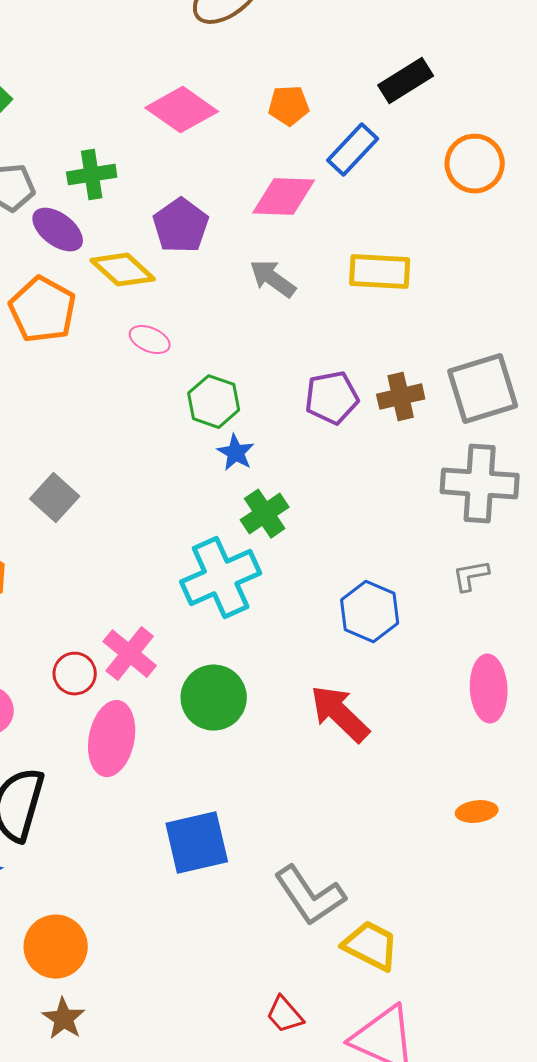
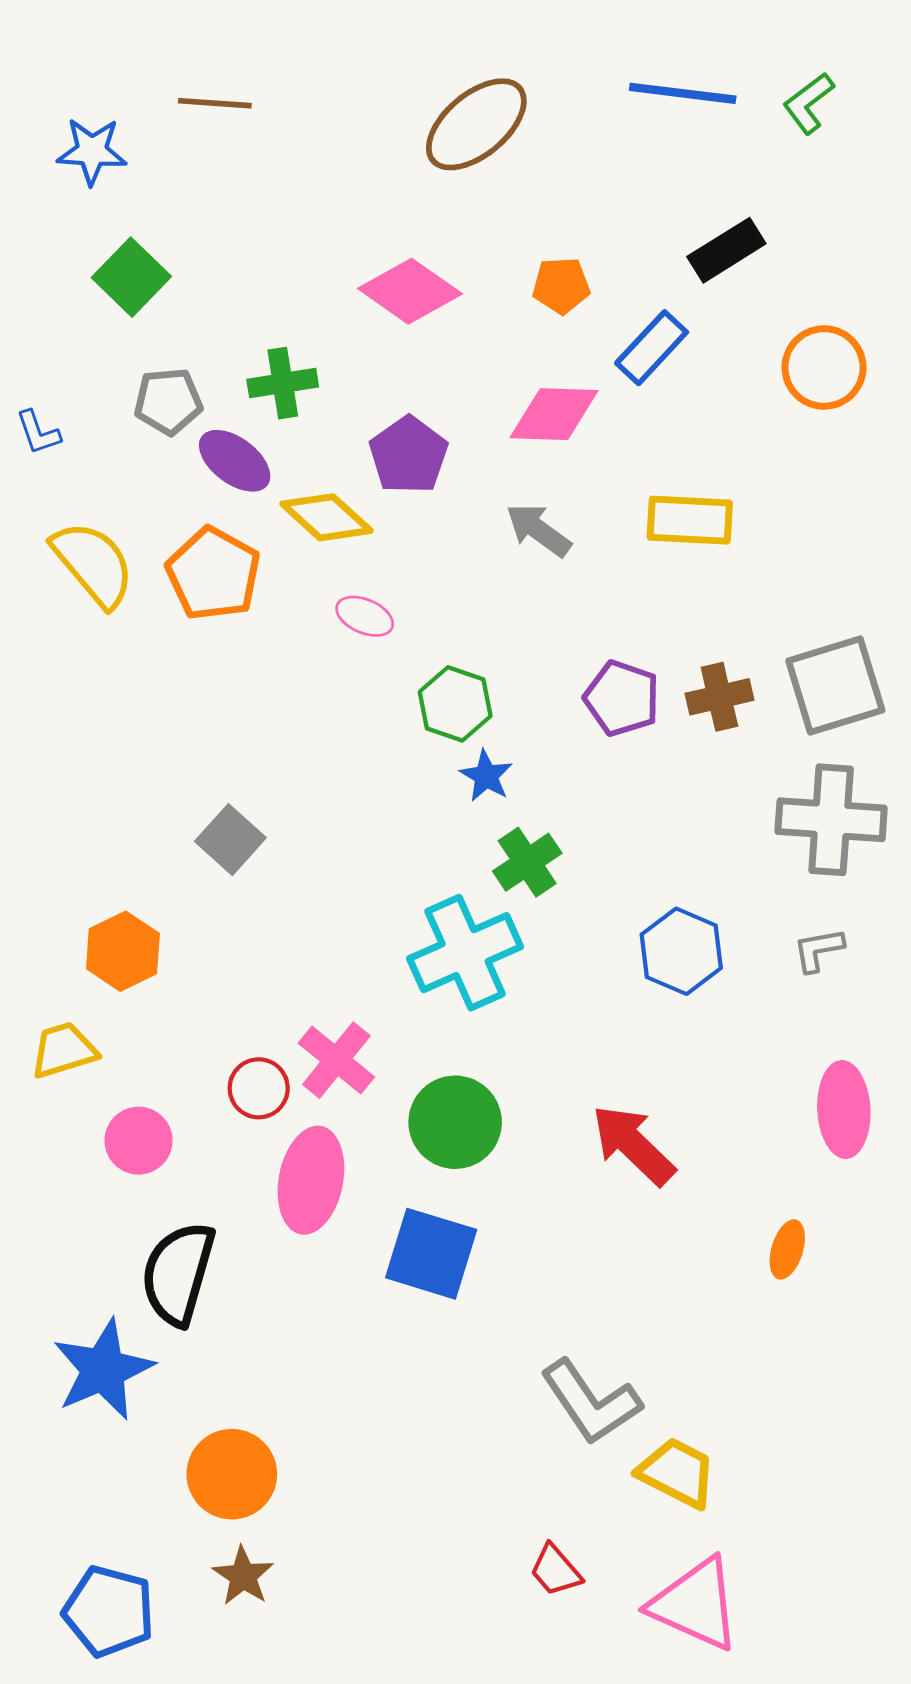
purple pentagon: (332, 398) -> (622, 698), turned 30
blue hexagon: (370, 612) -> (681, 951), moved
orange ellipse: (477, 812) -> (787, 1249), moved, turned -66
blue square: (197, 843) -> (431, 1254), moved, turned 30

